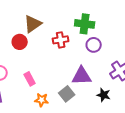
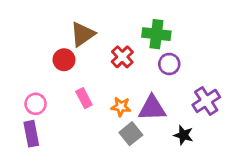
red cross: (61, 40) -> (122, 57), turned -35
pink rectangle: (30, 79) -> (84, 98), moved
orange star: (42, 100) -> (121, 107), moved

